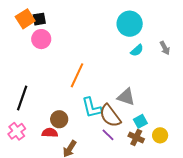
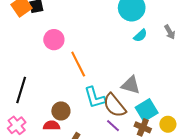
pink circle: (41, 39) -> (54, 40), moved
orange line: (77, 75) -> (78, 64), turned -50
cyan square: (140, 121) -> (147, 110), size x1.5

